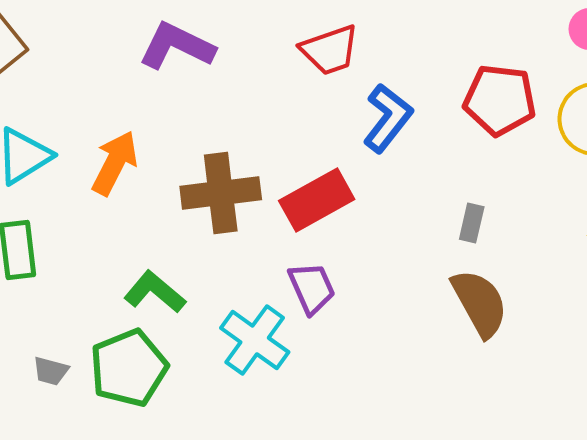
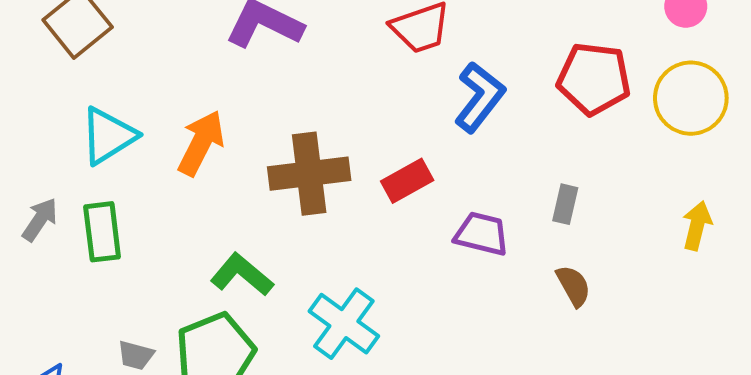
red rectangle: (317, 200) -> (407, 181), size x0.7
purple trapezoid: (312, 288) -> (482, 234), moved, turned -52
brown semicircle: (480, 303) -> (573, 286), size x0.6

